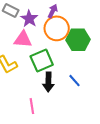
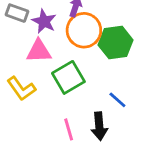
black arrow: (48, 82) -> (99, 126), moved
pink line: (32, 106) -> (69, 129), moved

